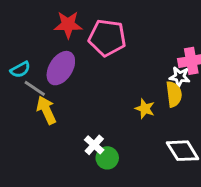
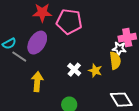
yellow arrow: (46, 110) -> (37, 82), moved, turned 30
white cross: (94, 145) -> (74, 70), moved

